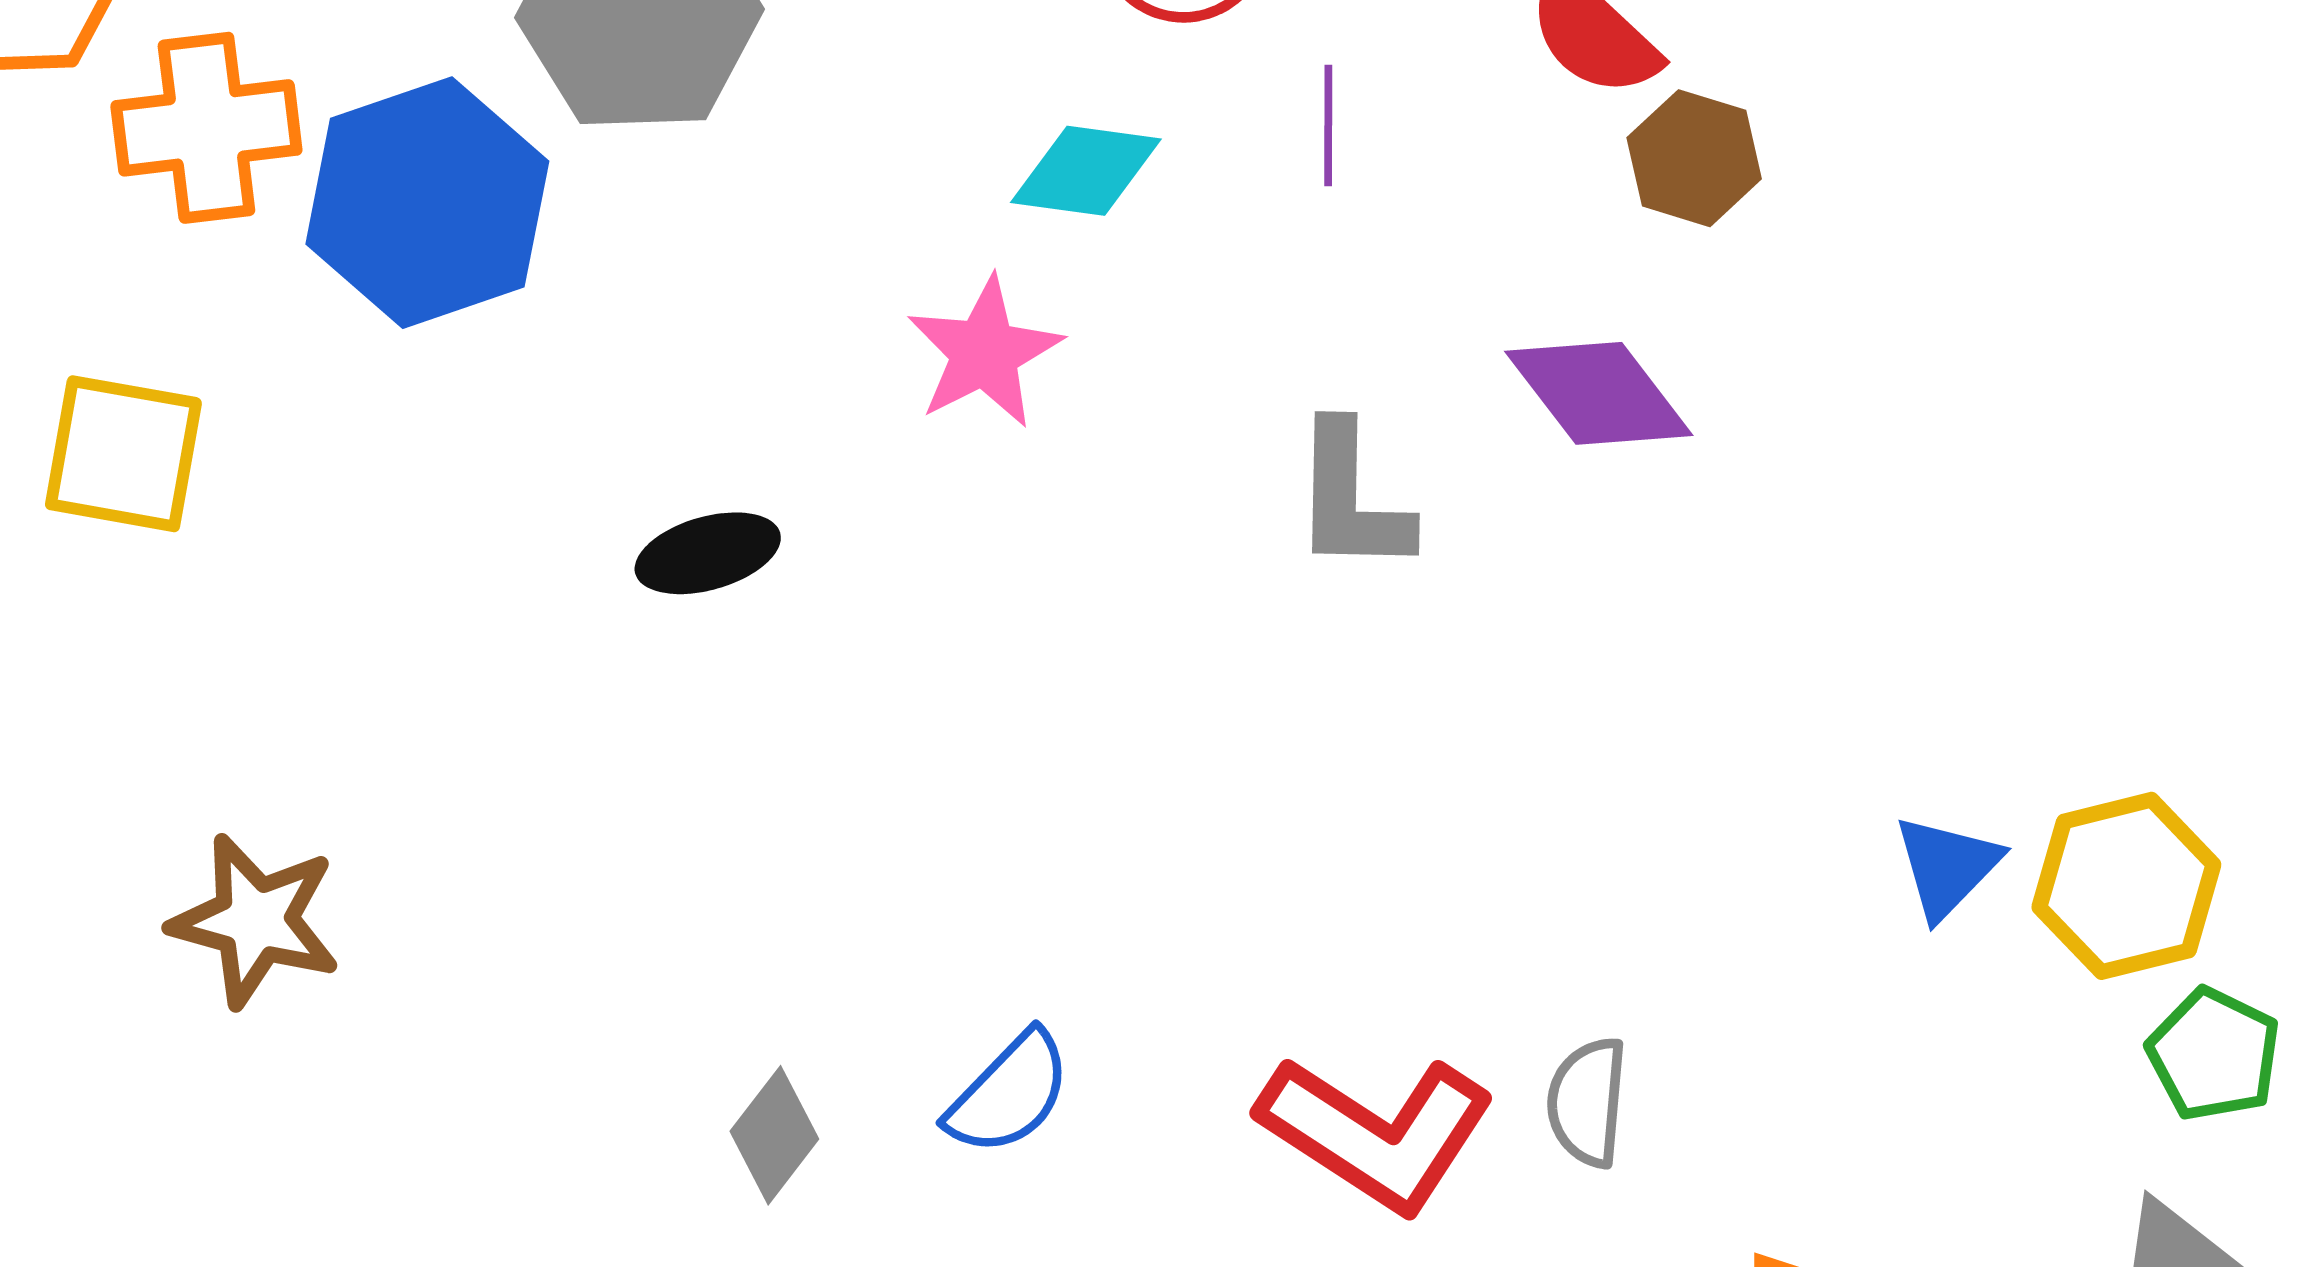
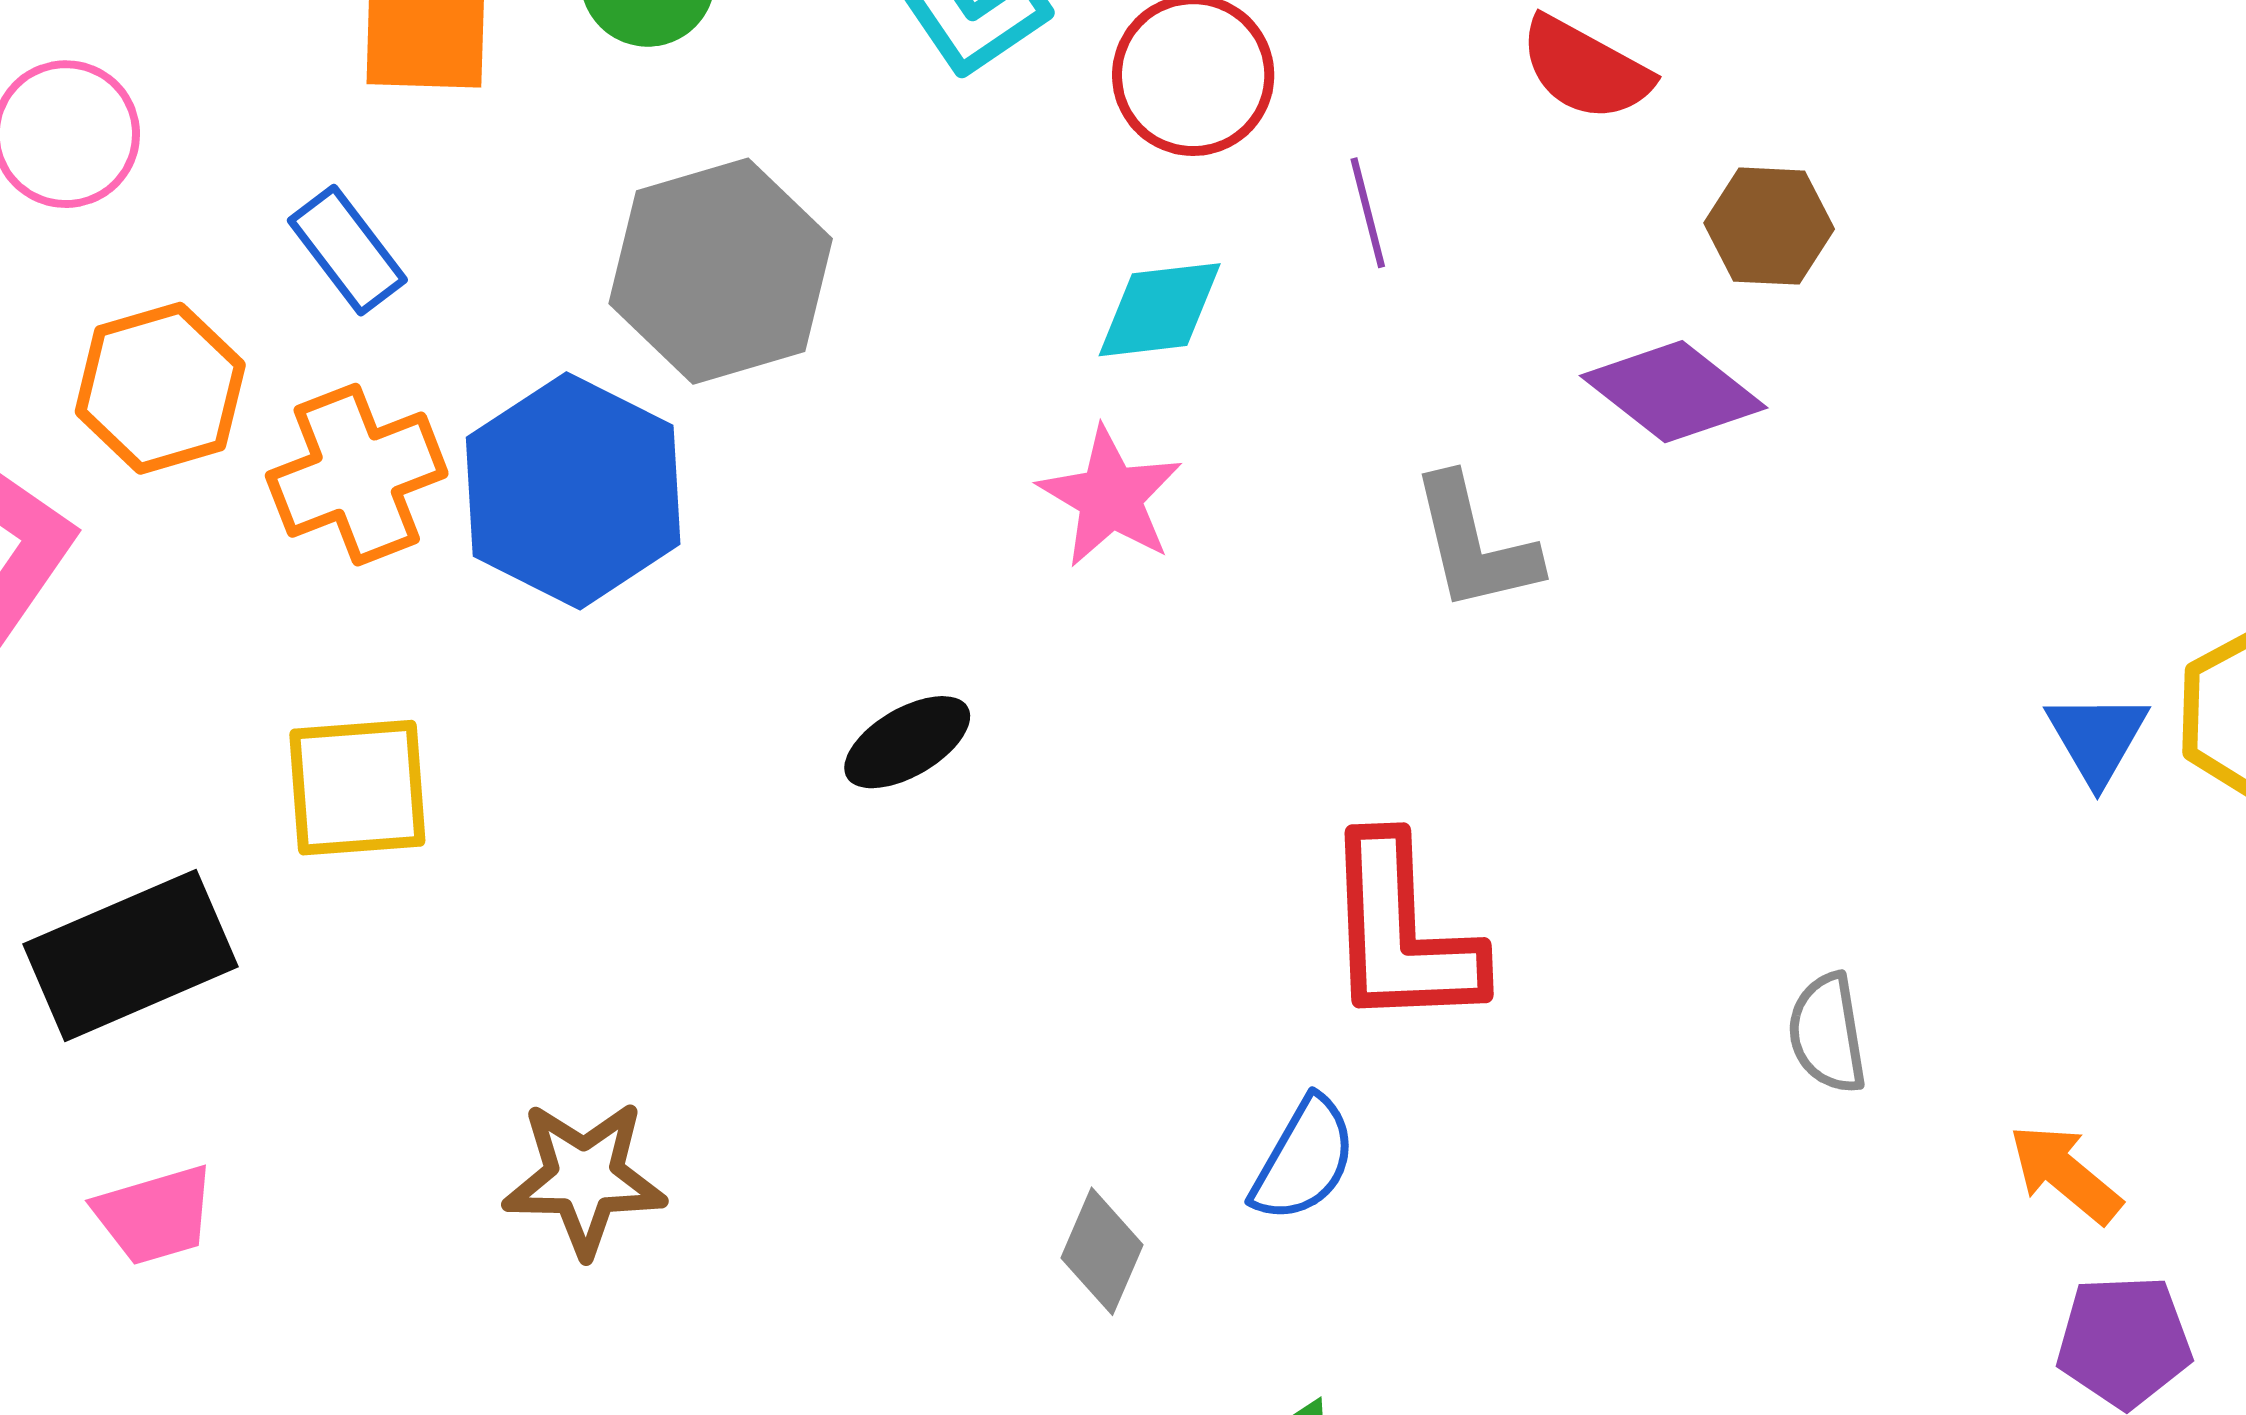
brown hexagon: (1694, 158) -> (1769, 226), moved
red L-shape: (1376, 1133) -> (1401, 933), moved, turned 69

